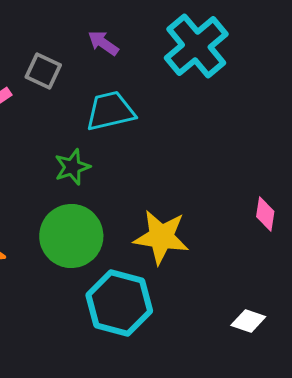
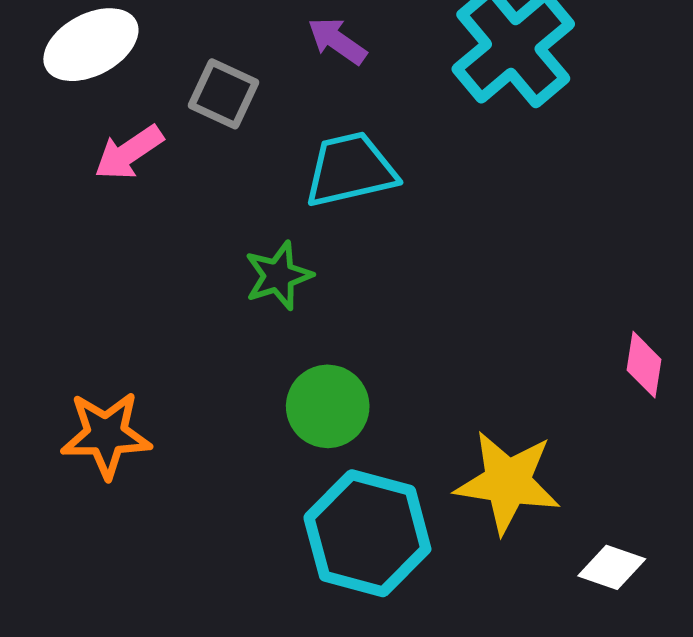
green circle: (71, 236) -> (328, 406), moved, size x0.7
yellow star: (161, 237) -> (508, 482), moved

